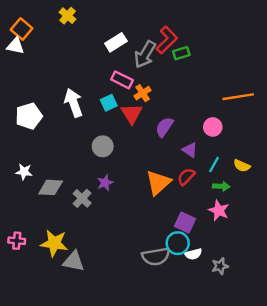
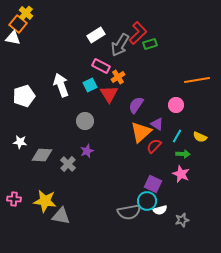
yellow cross: (68, 16) -> (26, 13), moved
orange triangle: (158, 183) -> (141, 132), moved

